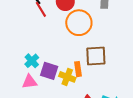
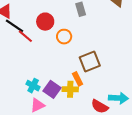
orange circle: (79, 23) -> (64, 37), size x0.6
purple square: (49, 71) -> (52, 89), turned 36

